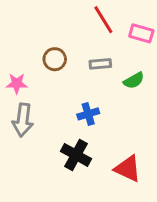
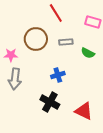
red line: (103, 20) -> (56, 13), moved
brown circle: (55, 59) -> (36, 39), size x1.5
green semicircle: (134, 80) -> (88, 53), turned 56

